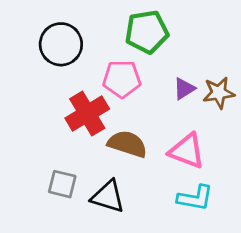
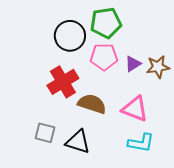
black circle: (61, 44) -> (70, 36), moved
pink pentagon: (122, 79) -> (104, 57), moved

